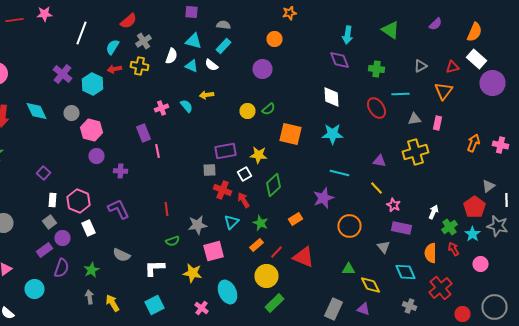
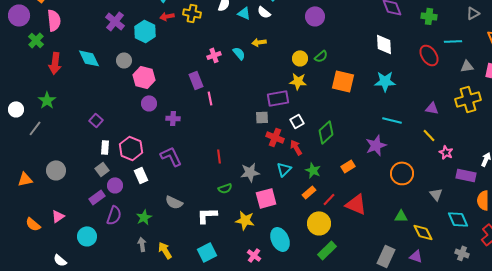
yellow star: (258, 155) -> (298, 81), moved
purple rectangle: (402, 228) -> (466, 175), moved

